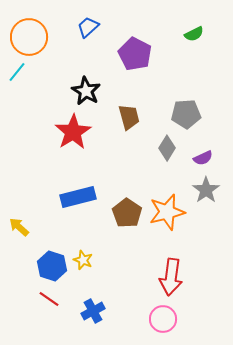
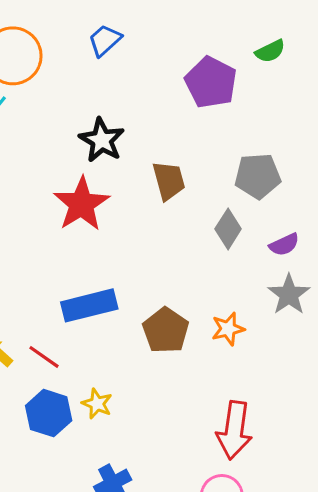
purple pentagon: (135, 54) -> (211, 82), moved
orange star: (167, 212) -> (228, 329), size x0.6
red line: (49, 299) -> (44, 357), moved

